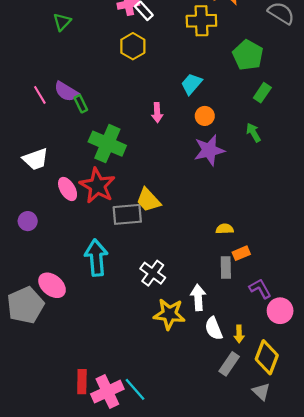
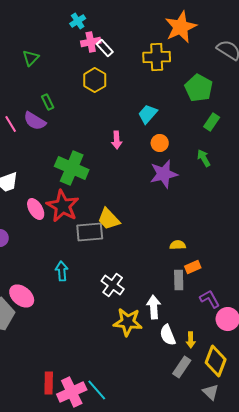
green rectangle: (81, 104) -> (48, 102), moved
cyan arrow: (96, 258) -> (62, 271), size x0.6

